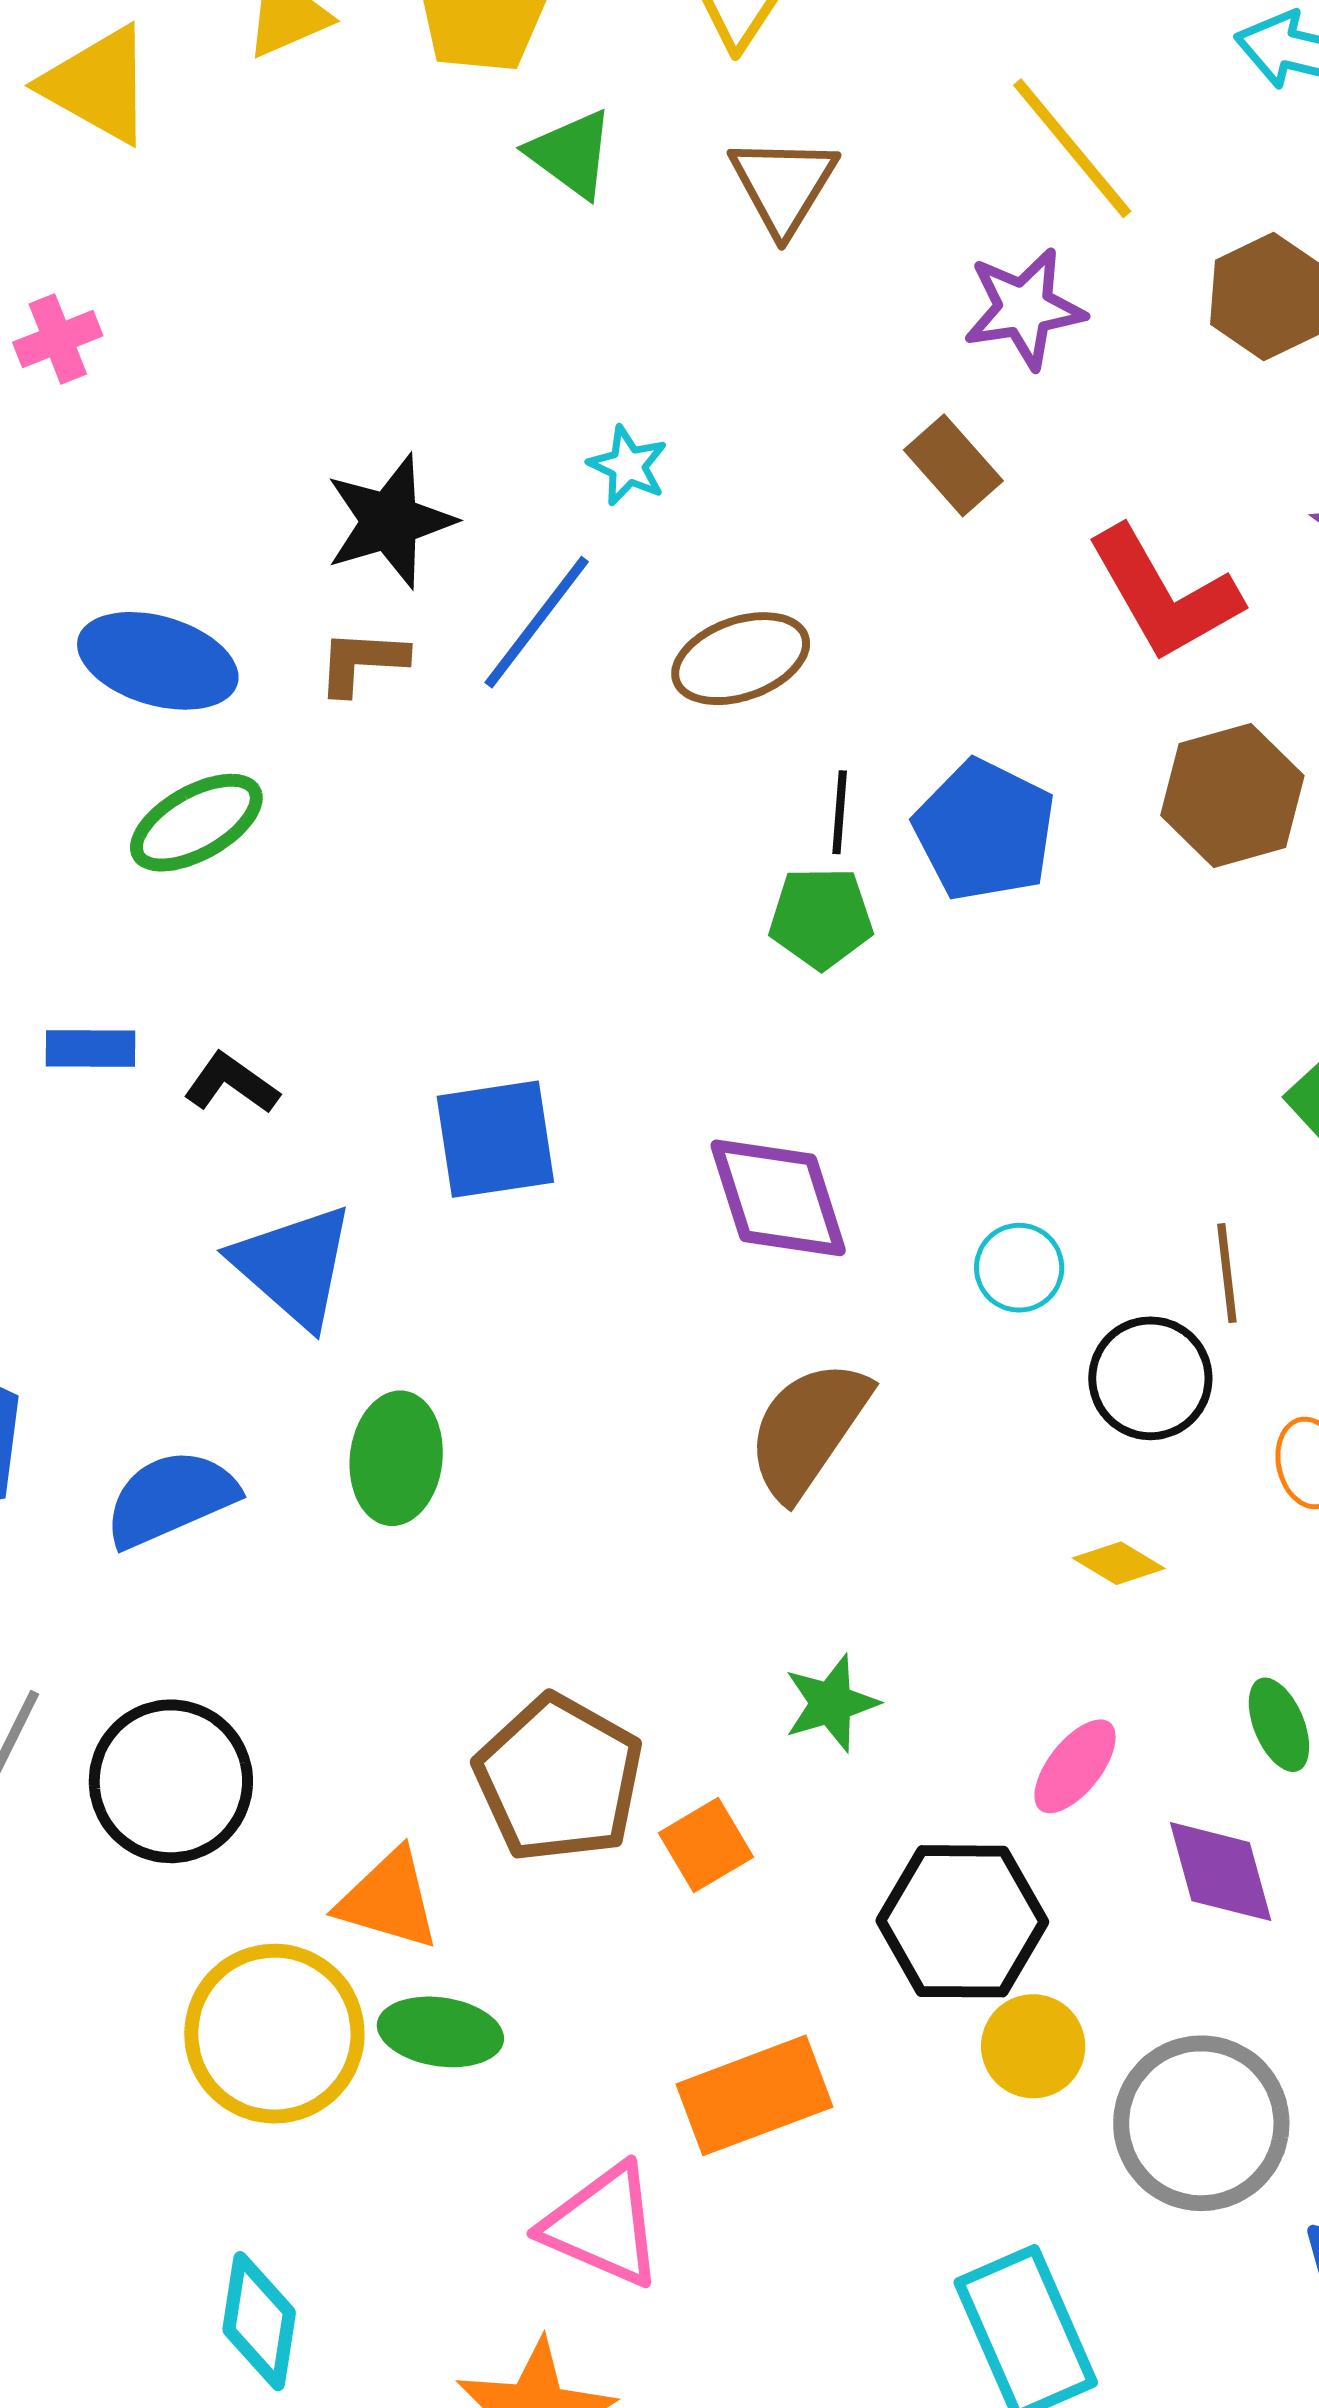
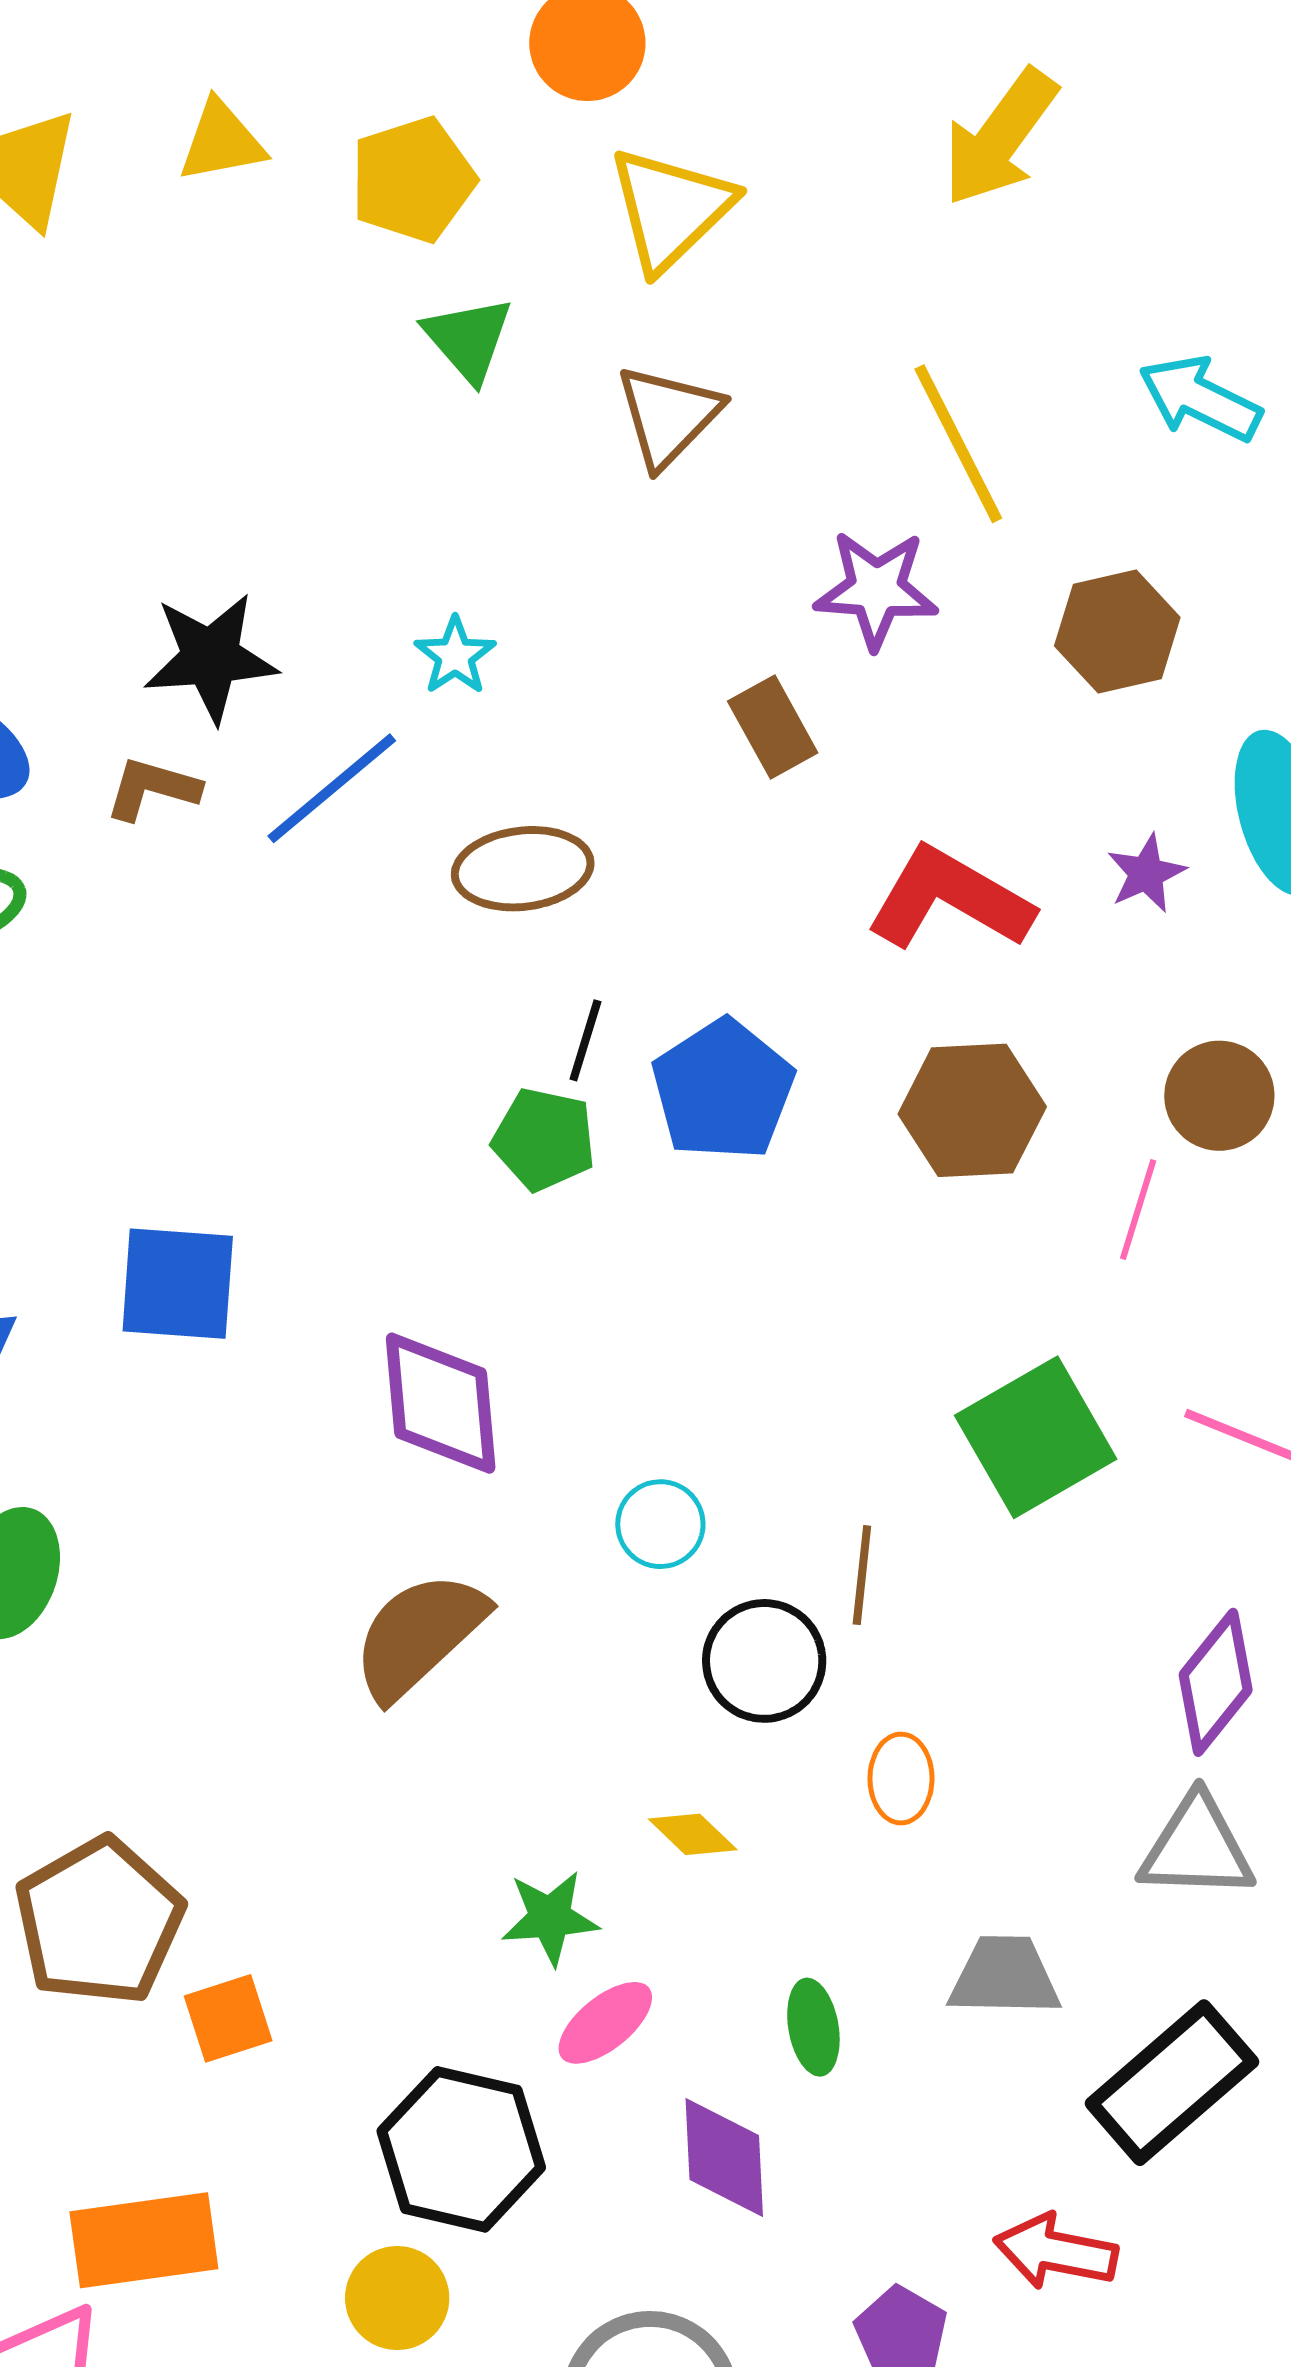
red L-shape: (1164, 594) -> (950, 899), turned 137
green star: (831, 1703) -> (550, 1918), moved
yellow circle: (1033, 2046) -> (397, 2298), moved
orange rectangle: (754, 2095) -> (144, 2240), moved

